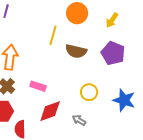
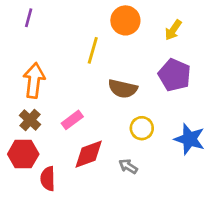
brown semicircle: (76, 51) -> (123, 89), moved
pink rectangle: (38, 86) -> (72, 120), turned -56

